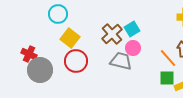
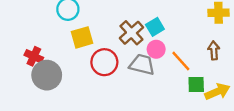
yellow square: (70, 38) -> (82, 37), turned 36
orange line: (168, 58) -> (181, 61), moved
red circle: (76, 61) -> (104, 62), moved

